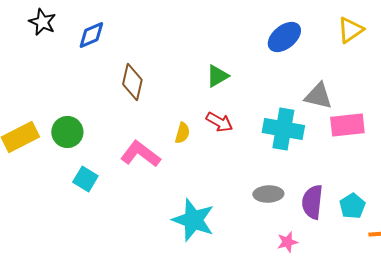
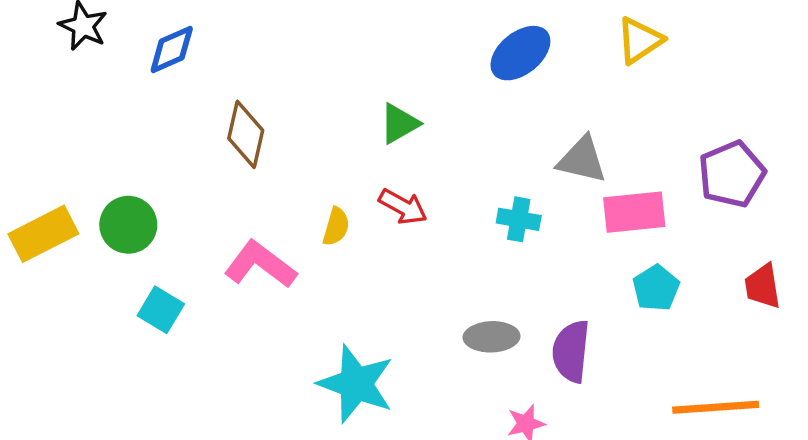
cyan cross: (283, 129) -> (519, 219), size x0.6
cyan pentagon: (352, 206) -> (656, 288), moved

